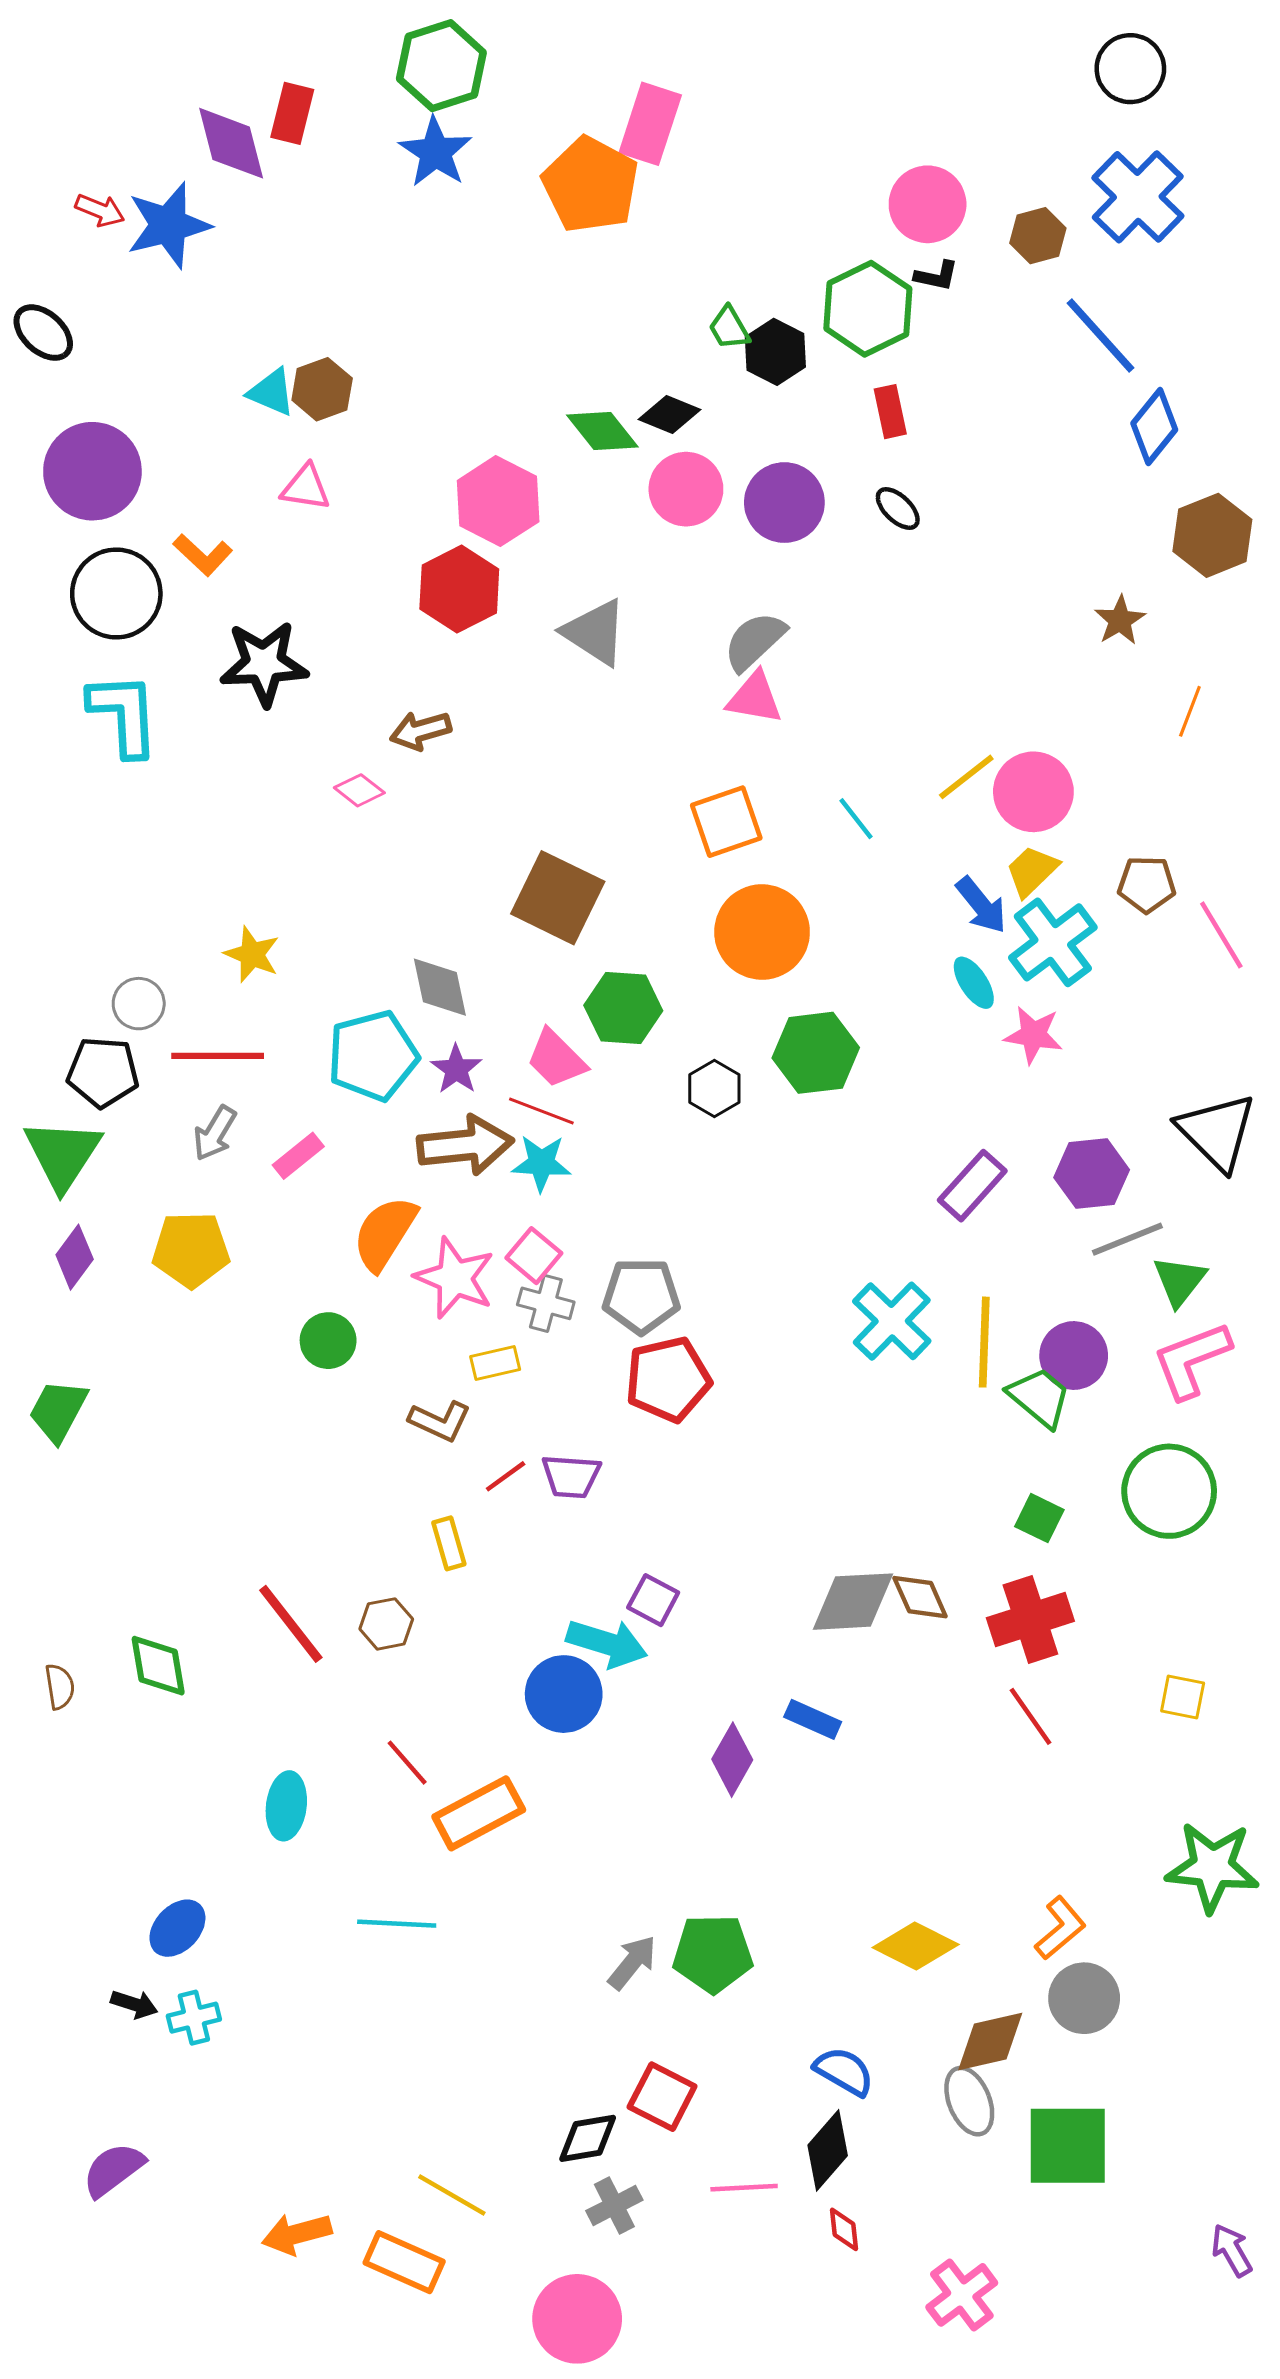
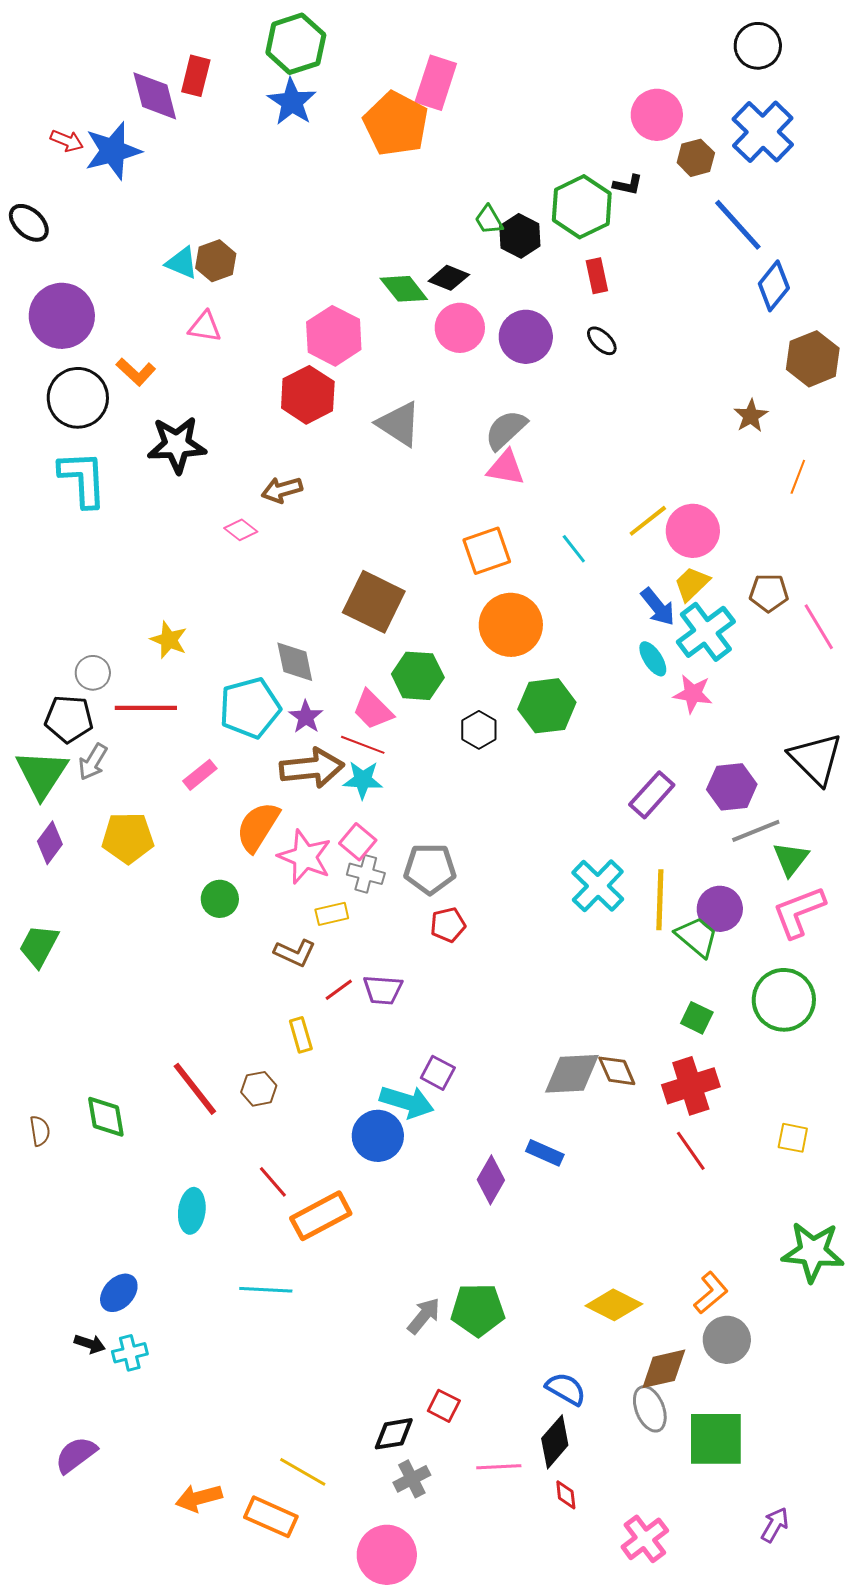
pink circle: (928, 204) -> (657, 115), moved
gray arrow: (215, 1133) -> (93, 762), moved
red pentagon: (668, 1379) -> (448, 925), size x0.6
red square: (662, 2097) -> (444, 1406), size x0.7
purple arrow: (1232, 2250) -> (775, 1525), moved, turned 60

